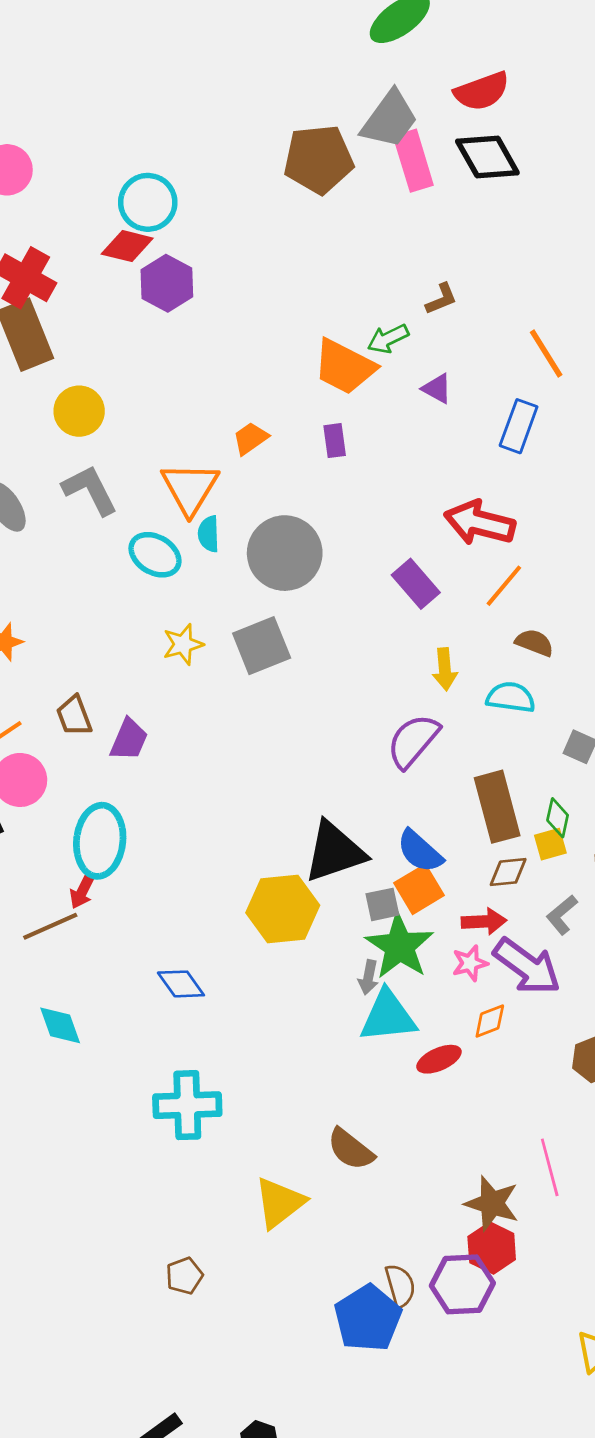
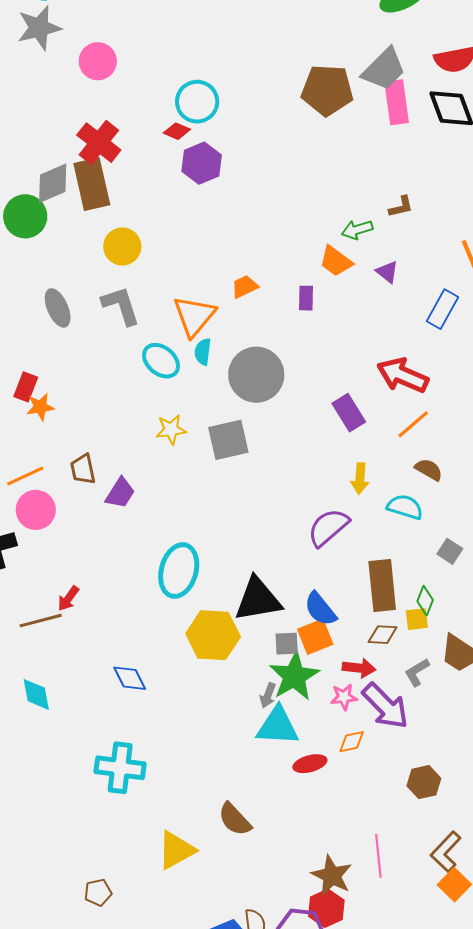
red diamond: (127, 246) -> (177, 131), size x0.7
orange trapezoid: (344, 367) -> (336, 261), moved, size x0.7
cyan ellipse: (100, 841) -> (179, 571), moved

